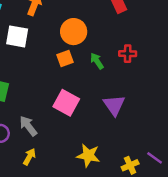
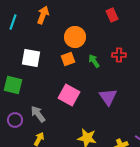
white square: (17, 36) -> (31, 58), moved

